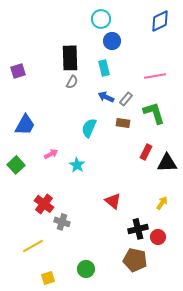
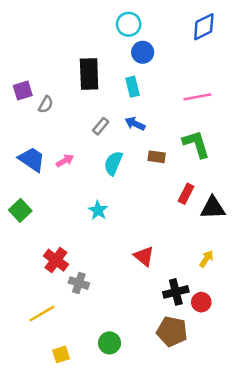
gray semicircle: (72, 82) -> (46, 105), moved
gray rectangle: (126, 99) -> (101, 126), moved
blue trapezoid: (25, 125) -> (32, 159), turned -85
pink arrow: (51, 154) -> (65, 161), moved

